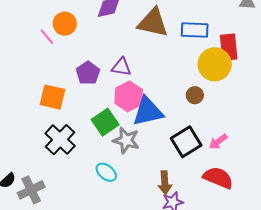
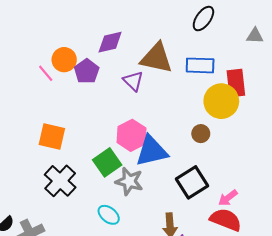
purple triangle: (121, 67) -> (133, 81), moved, turned 35
purple pentagon: (88, 73) -> (87, 71), moved
pink arrow: (218, 142) -> (228, 198), moved

